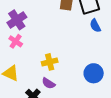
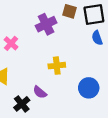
purple cross: (17, 20) -> (46, 24), moved
yellow cross: (50, 62) -> (57, 66), moved

